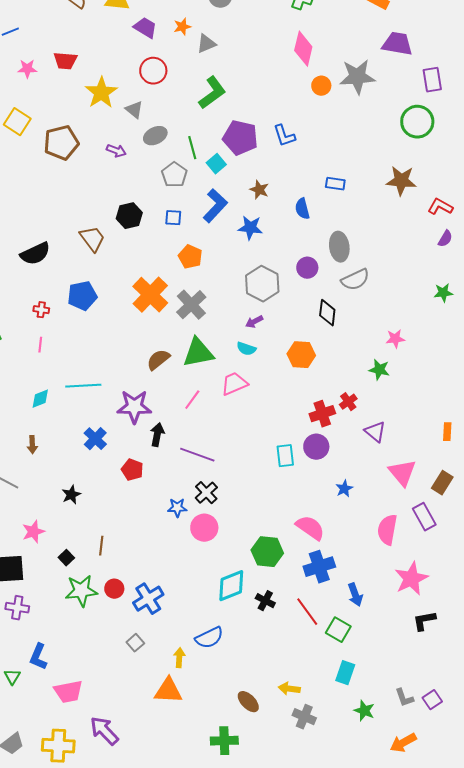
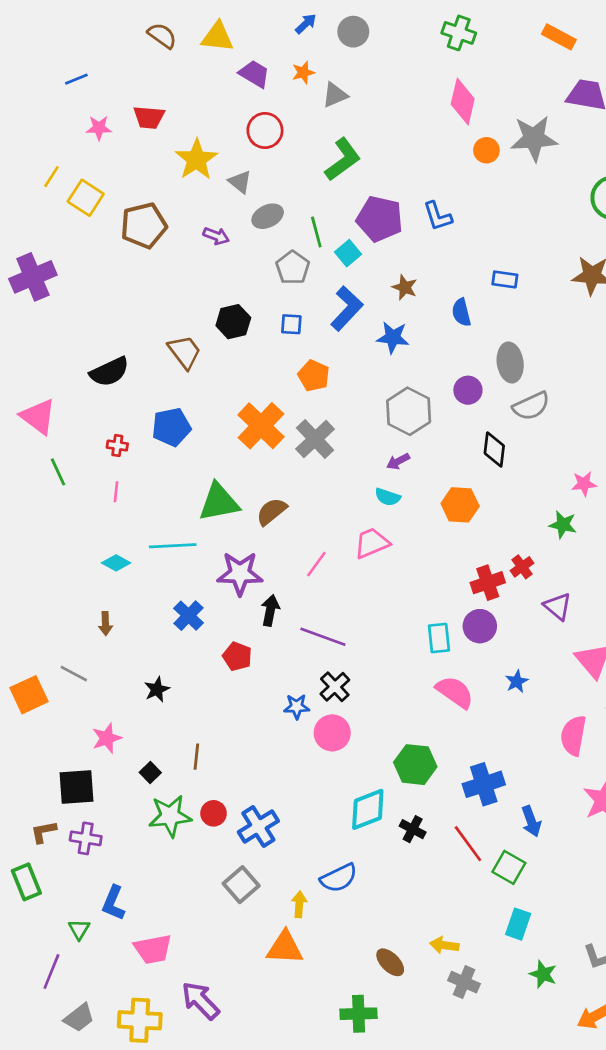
green triangle: (198, 353) -> (219, 502), moved
cyan diamond: (40, 399) -> (116, 563), turned 50
pink semicircle: (310, 528) -> (455, 692), moved
gray square: (135, 643) -> (241, 885), size x1.5

